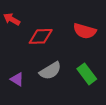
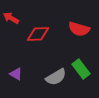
gray semicircle: (50, 71) -> (56, 77), moved

